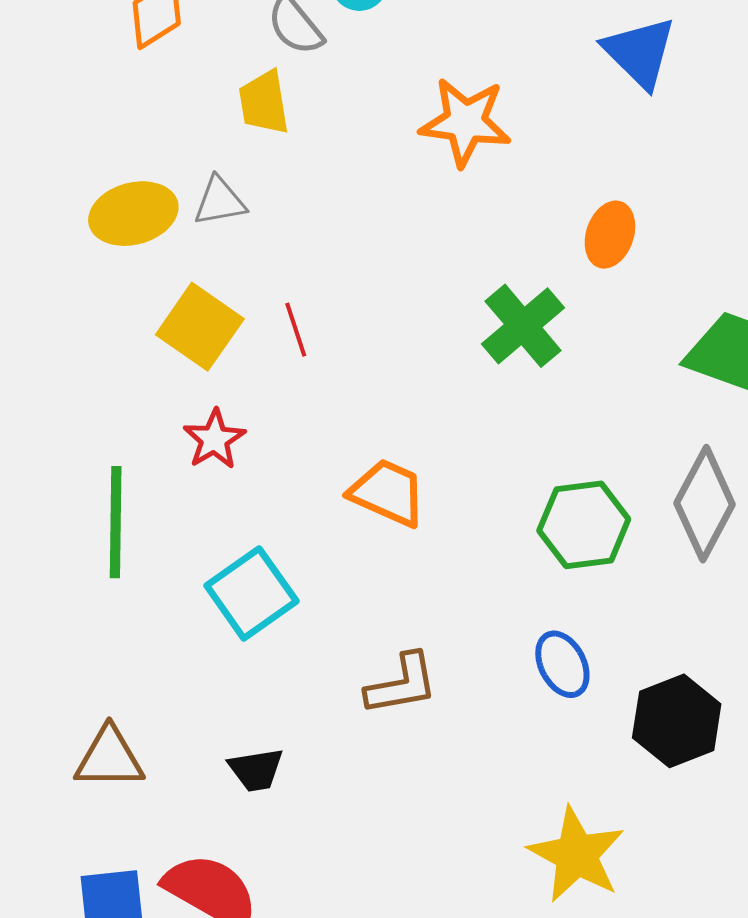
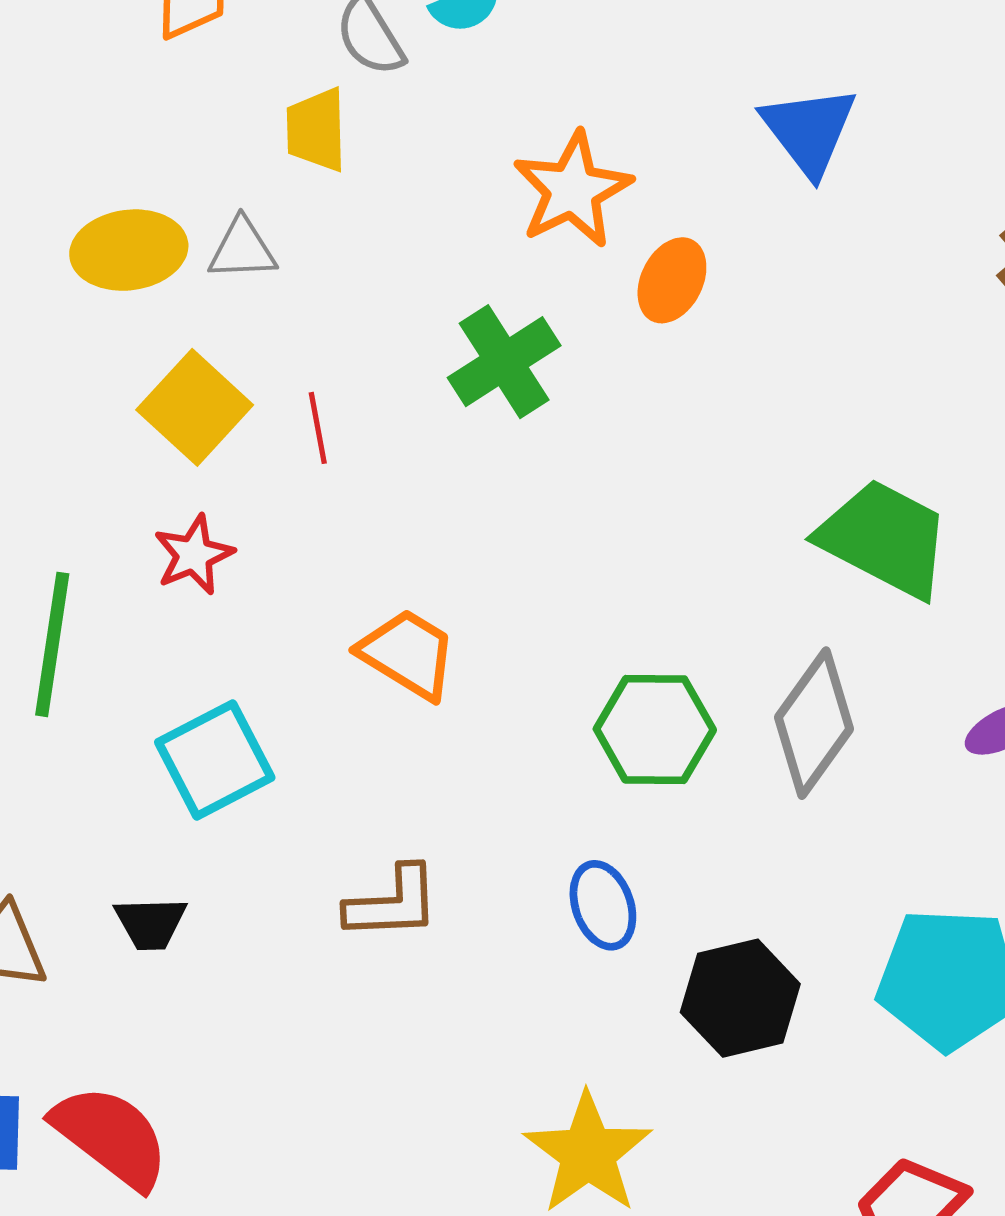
orange star: (465, 122) -> (572, 190), turned 30
orange ellipse: (610, 235) -> (672, 280), moved
green cross: (523, 326) -> (504, 362), moved
black trapezoid: (256, 770) -> (151, 923), moved

